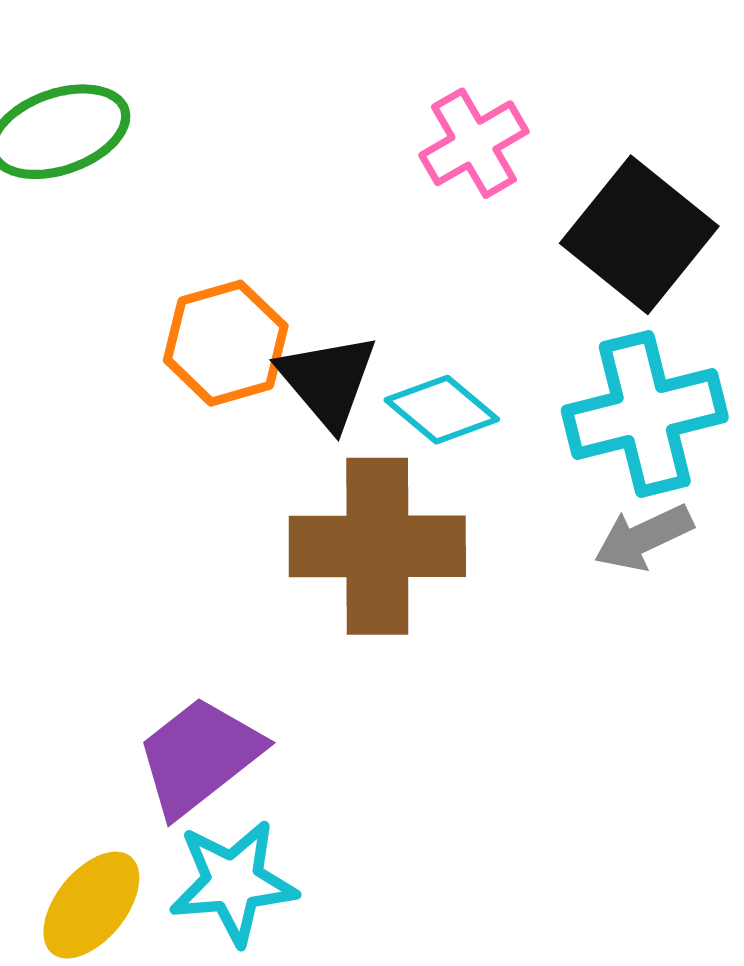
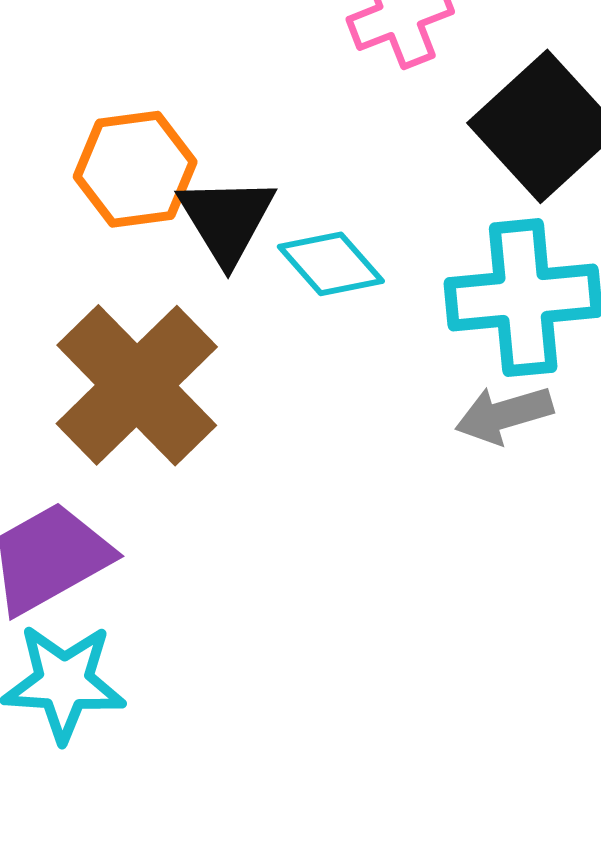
brown cross: (377, 546) -> (137, 385), moved, turned 37

